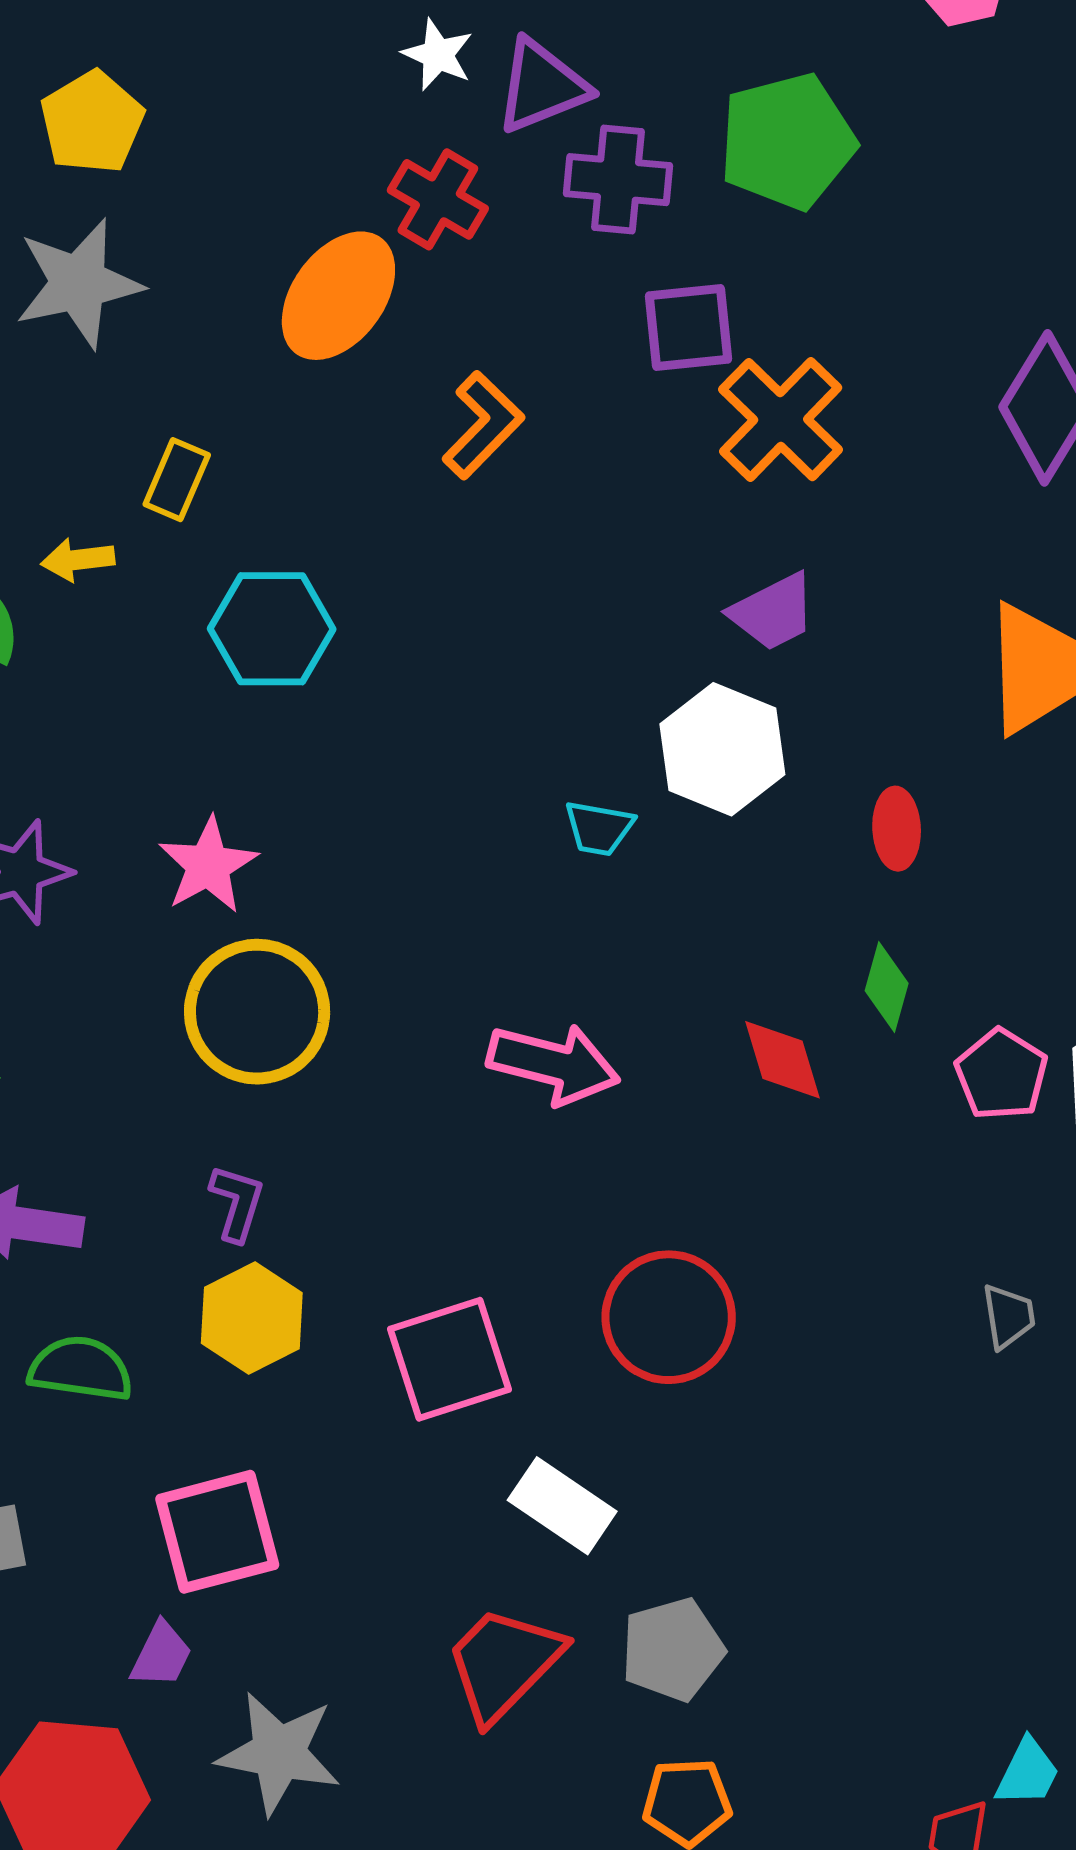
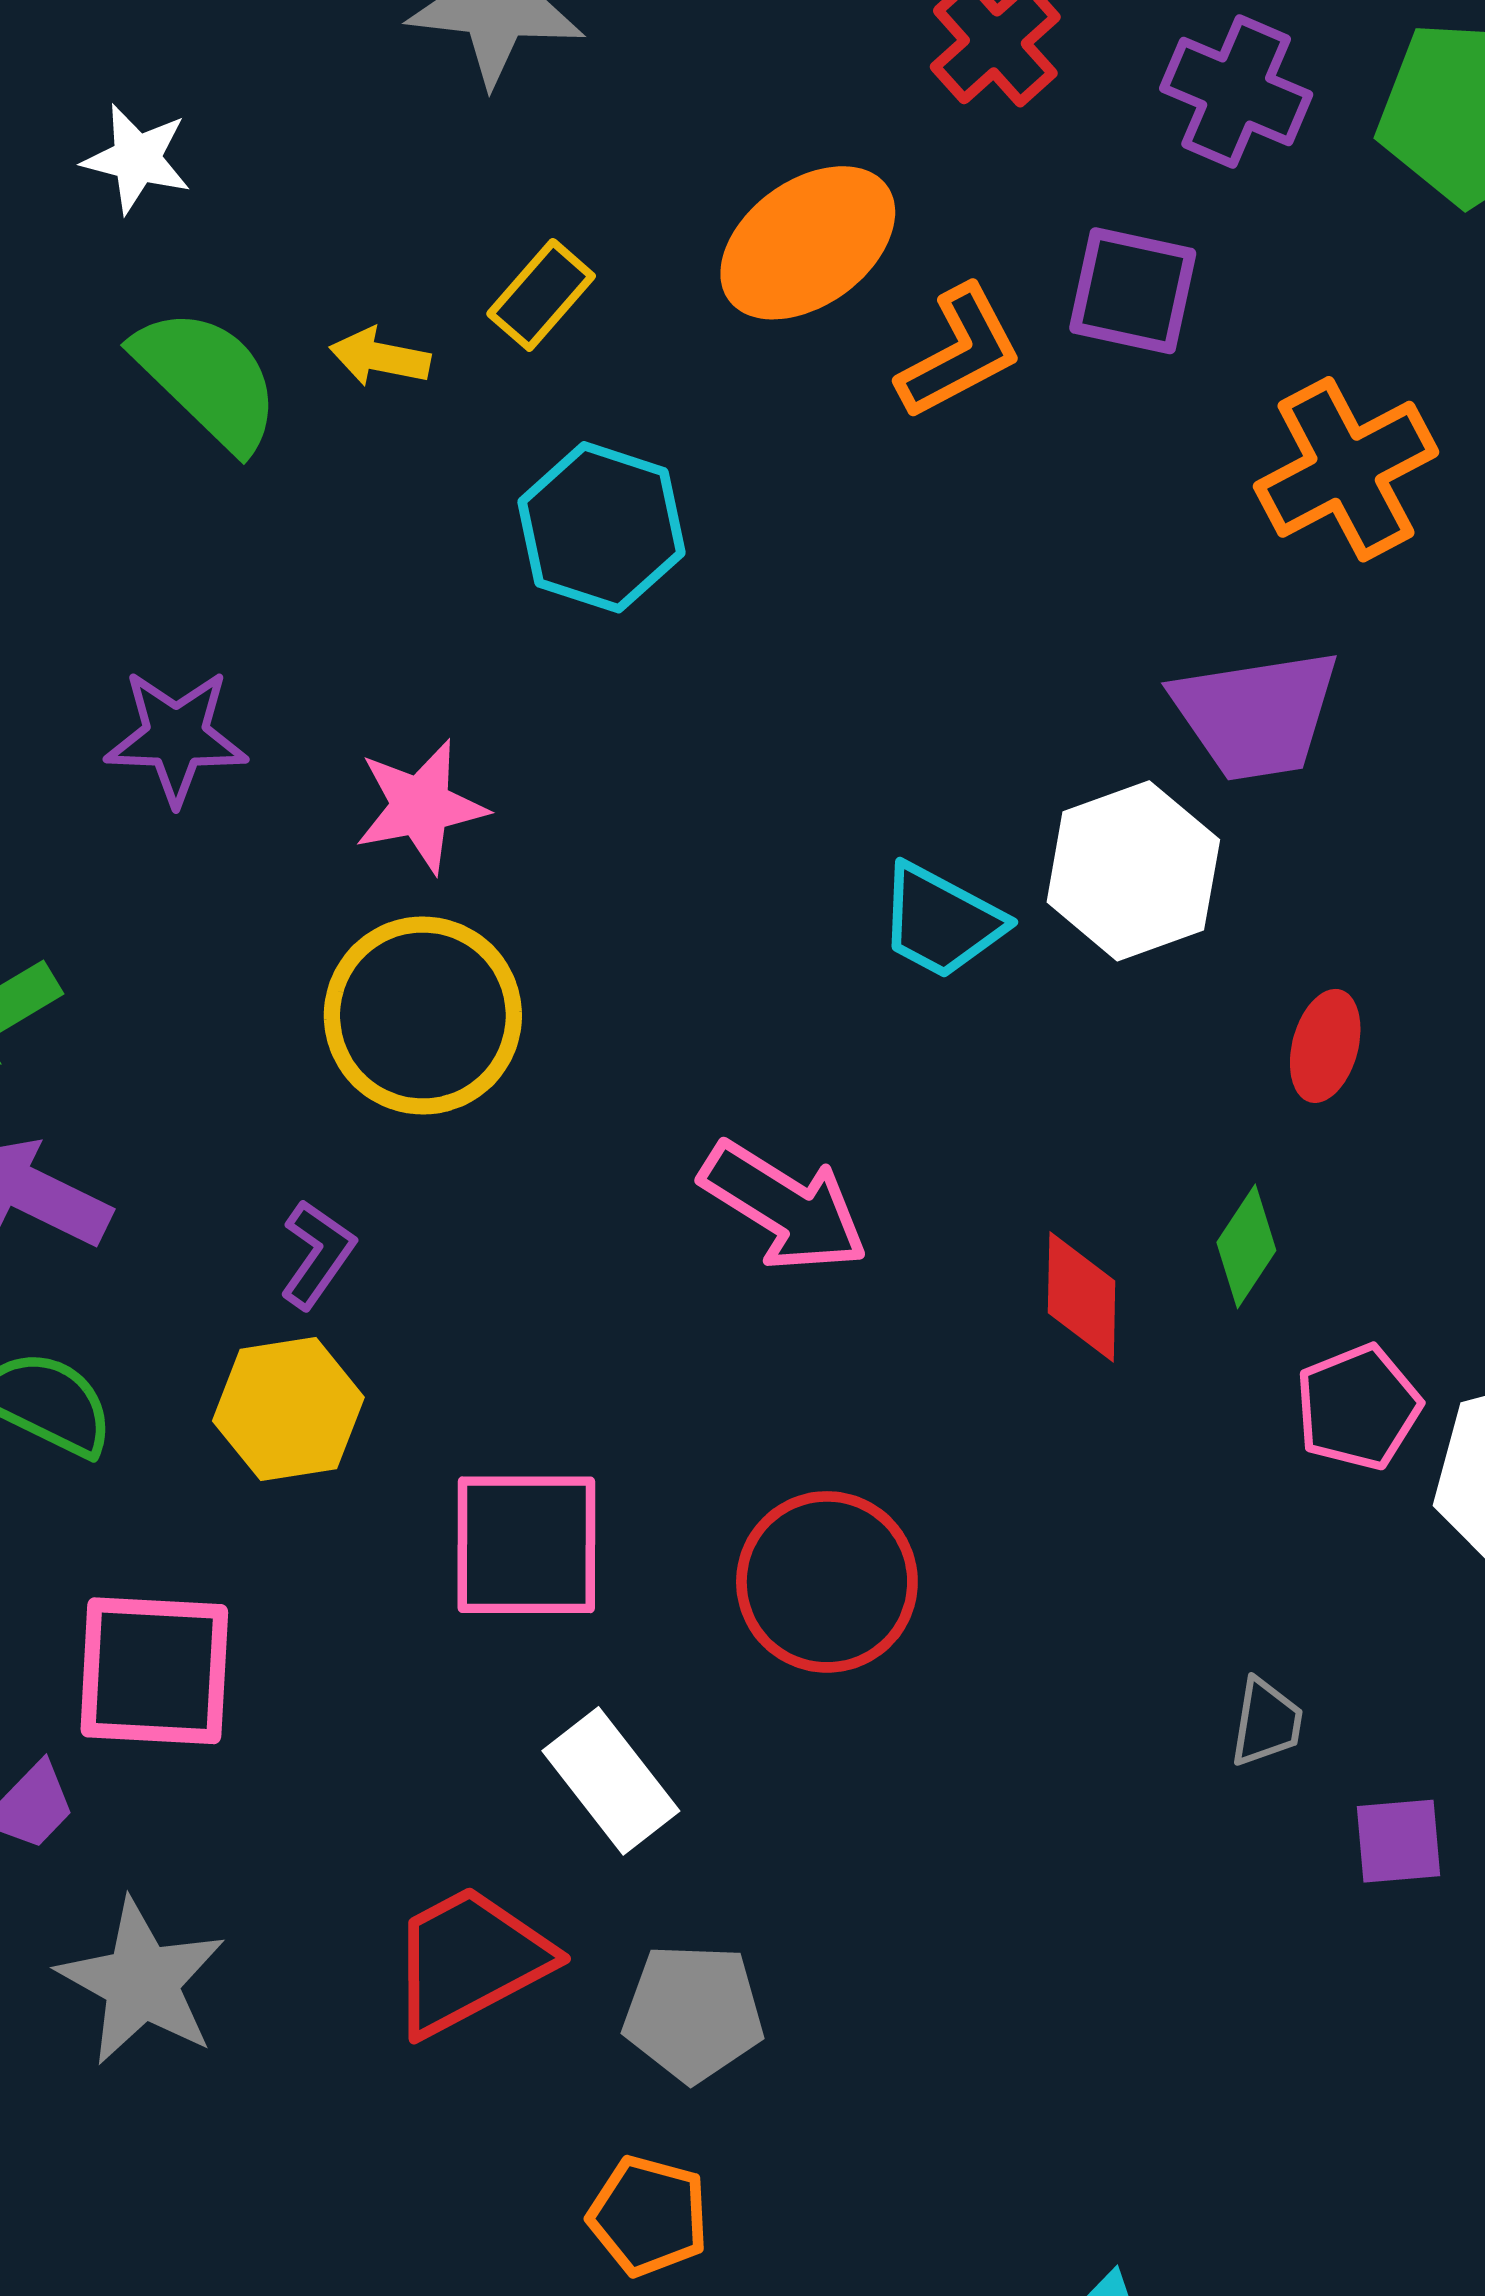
orange ellipse: (338, 296) -> (808, 243), moved
purple square: (688, 328) -> (1133, 291), moved
purple trapezoid: (773, 612) -> (1256, 715), size x1.4
cyan trapezoid: (599, 828) -> (941, 921), size x1.4

